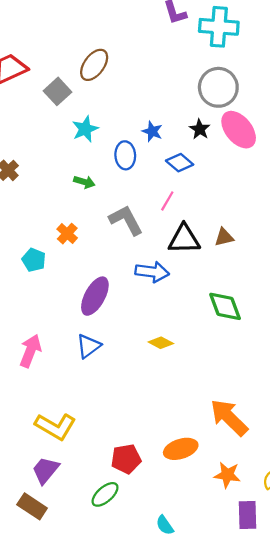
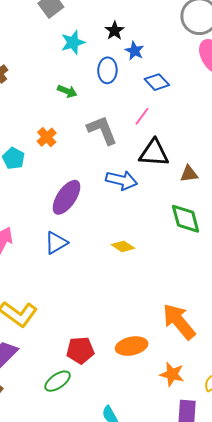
black star: (200, 129) -> (115, 31), moved
brown triangle: (224, 237) -> (189, 174), moved

